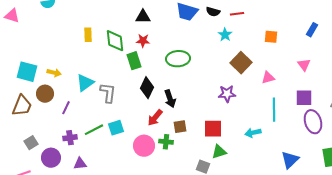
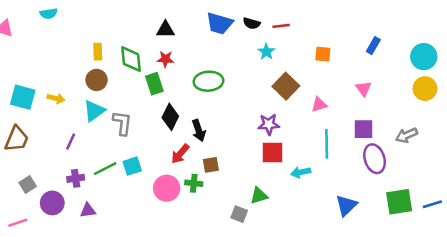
brown circle: (45, 94) -> (97, 80), moved
red square: (213, 129) -> (272, 153), moved

